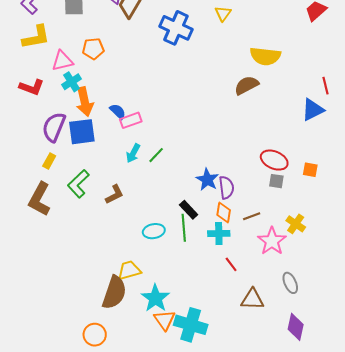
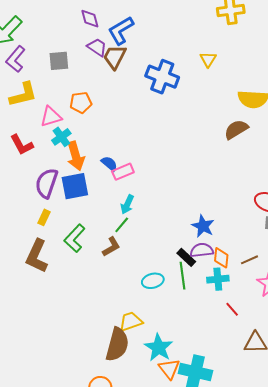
red L-shape: (32, 87) -> (22, 145), turned 45
green line: (156, 155) -> (122, 225), moved
purple semicircle: (226, 187) -> (202, 250), moved, turned -85

